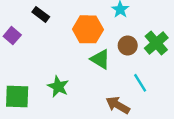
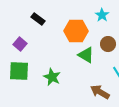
purple square: (12, 36) -> (20, 44), moved
green square: (17, 96) -> (19, 71), moved

